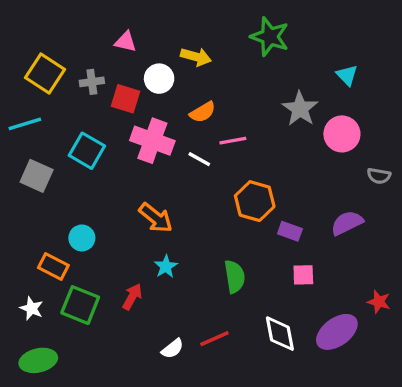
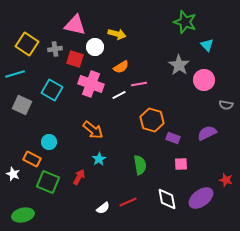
green star: (270, 37) -> (185, 22), moved
pink triangle: (125, 42) -> (75, 25), size x1.6
white line: (199, 159) -> (119, 95), turned -56
white star: (32, 308) -> (13, 174), moved

